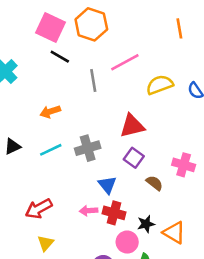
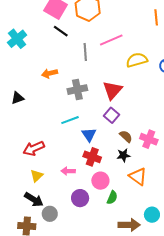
red triangle: (132, 126) -> (112, 90), turned -40
gray cross: (88, 148) -> (77, 90), moved
cyan line: (51, 150) -> (70, 120), moved
pink cross: (184, 165) -> (149, 139), moved
pink arrow: (88, 211) -> (68, 171), moved
black star: (146, 224) -> (123, 155), moved

